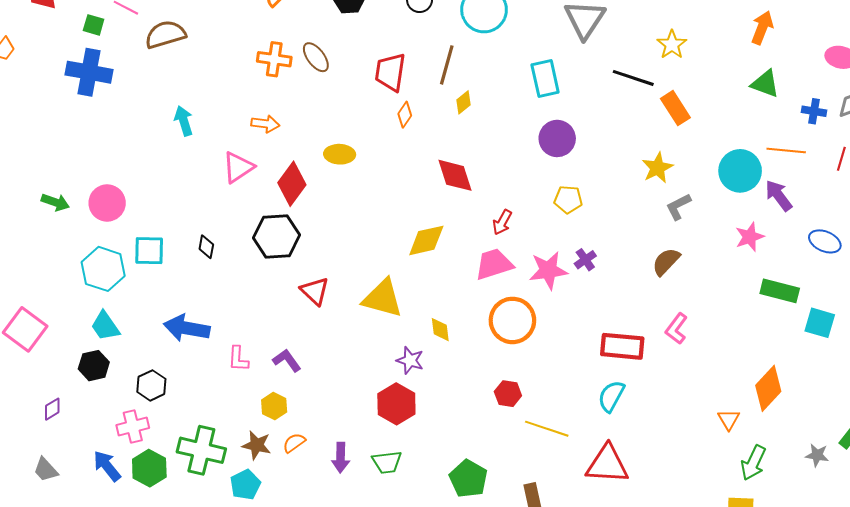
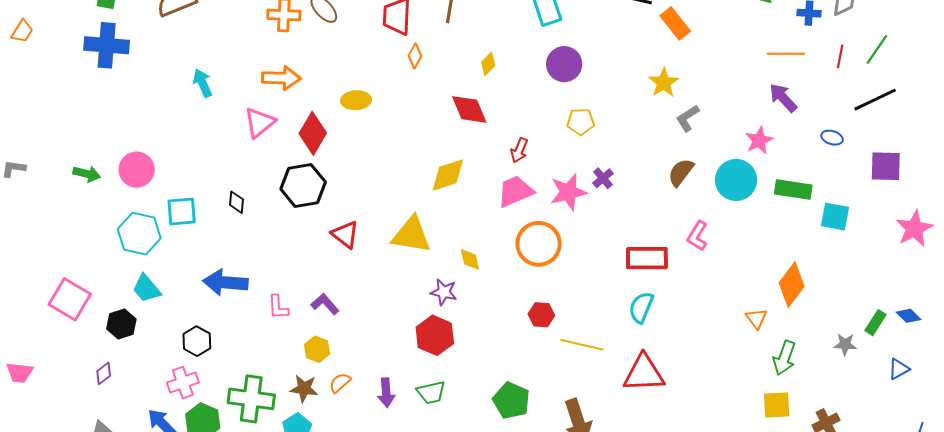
yellow diamond: (464, 102) -> (488, 64), moved
orange arrow: (265, 124) -> (281, 78), size x1.4
cyan circle: (740, 171) -> (736, 180), moved
blue ellipse: (825, 241) -> (832, 138), size x0.7
black hexagon: (94, 366) -> (121, 324), moved

